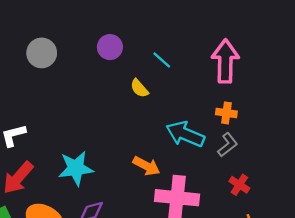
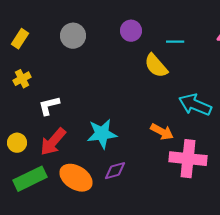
cyan line: (162, 60) -> (175, 42), turned -42
yellow semicircle: (139, 88) -> (156, 66), size x1.5

